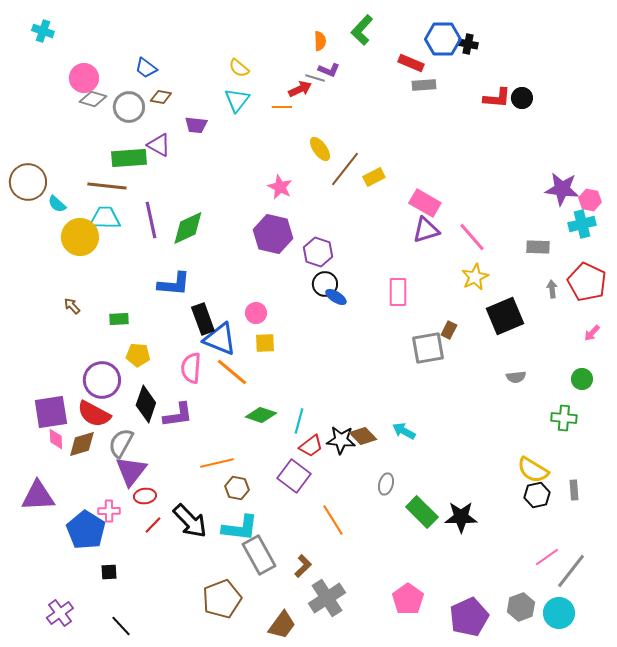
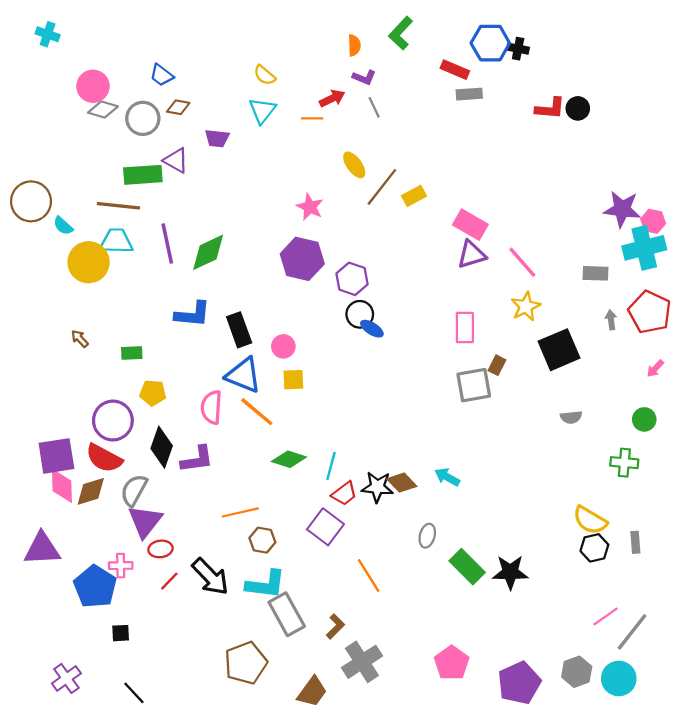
gray line: (315, 78) -> (374, 107), moved, turned 48
cyan cross: (582, 224) -> (644, 248), size x1.4
pink rectangle: (398, 292) -> (465, 328), moved
black rectangle: (203, 319) -> (239, 330), moved
pink diamond: (56, 439) -> (62, 486), size x1.5

